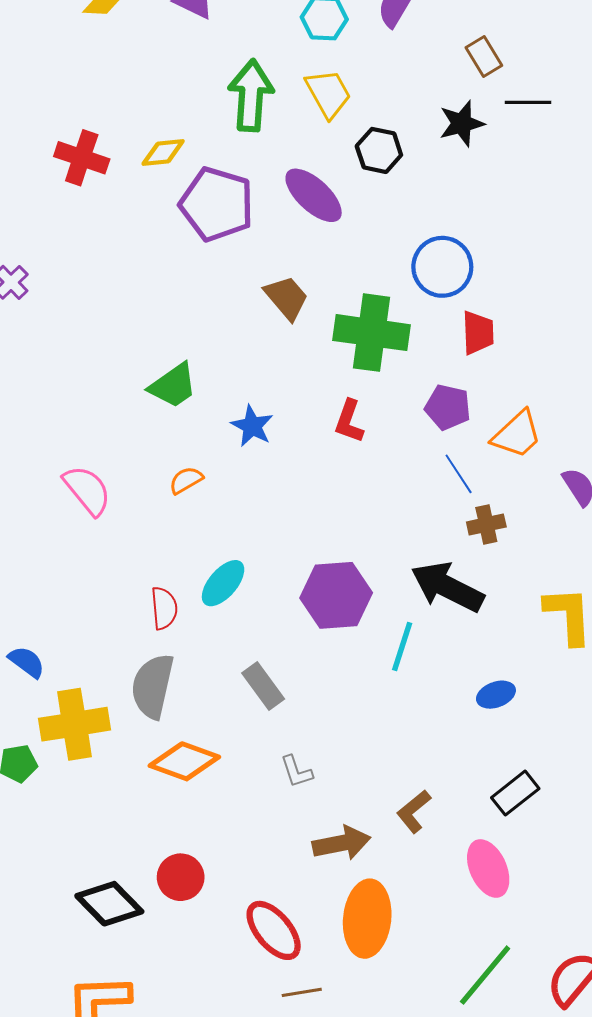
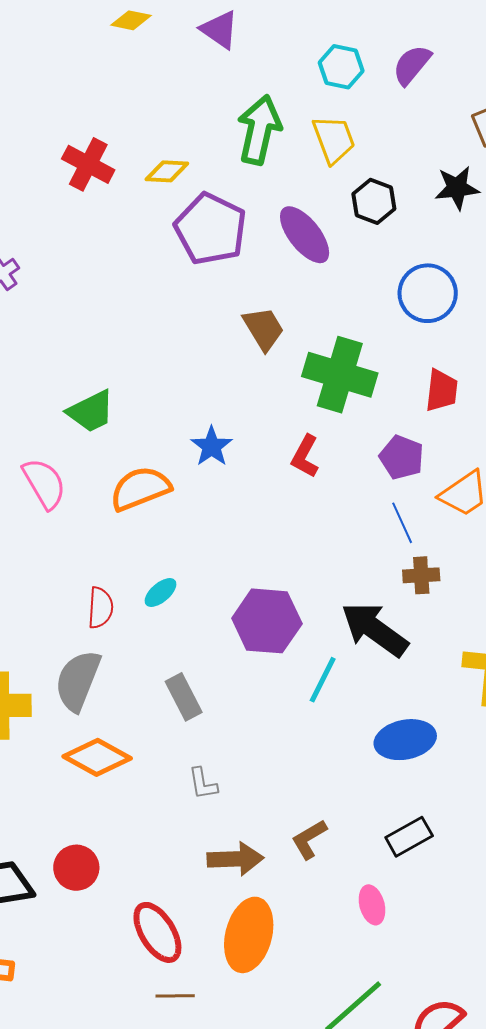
blue circle: (442, 267) -> (428, 293), moved
green trapezoid: (173, 386) -> (91, 411), moved
orange semicircle: (186, 480) -> (140, 489), size x1.8
cyan ellipse: (223, 583) -> (160, 593), size x0.7
blue ellipse: (496, 695) -> (405, 740), size x1.6
pink ellipse: (488, 868) -> (372, 905), size x0.7

